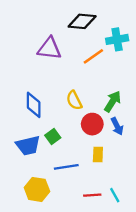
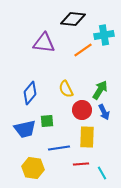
blue diamond: (34, 105) -> (30, 93), turned 40
green square: (53, 136) -> (47, 121), turned 32
yellow rectangle: (98, 155) -> (87, 137), size x1.5
red line: (92, 195) -> (81, 164), moved

